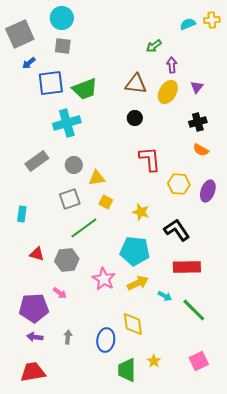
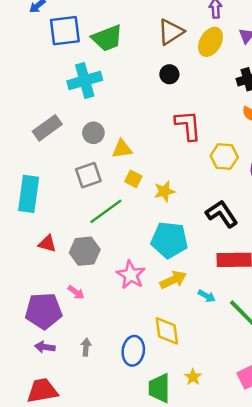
brown triangle: (136, 84) -> (171, 32), turned -40
yellow star: (141, 212) -> (164, 191), moved, turned -30
cyan rectangle: (22, 214) -> (29, 194), size x1.8

